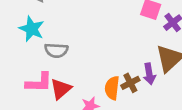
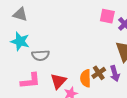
purple arrow: (149, 74) -> (115, 74), moved
red triangle: (61, 89) -> (58, 81), moved

